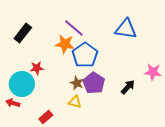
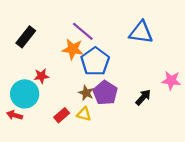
red rectangle: (46, 117) -> (62, 115), moved

